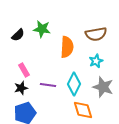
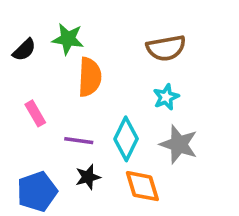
orange semicircle: (67, 47) -> (90, 77), moved
black star: (21, 88) -> (88, 177), moved

